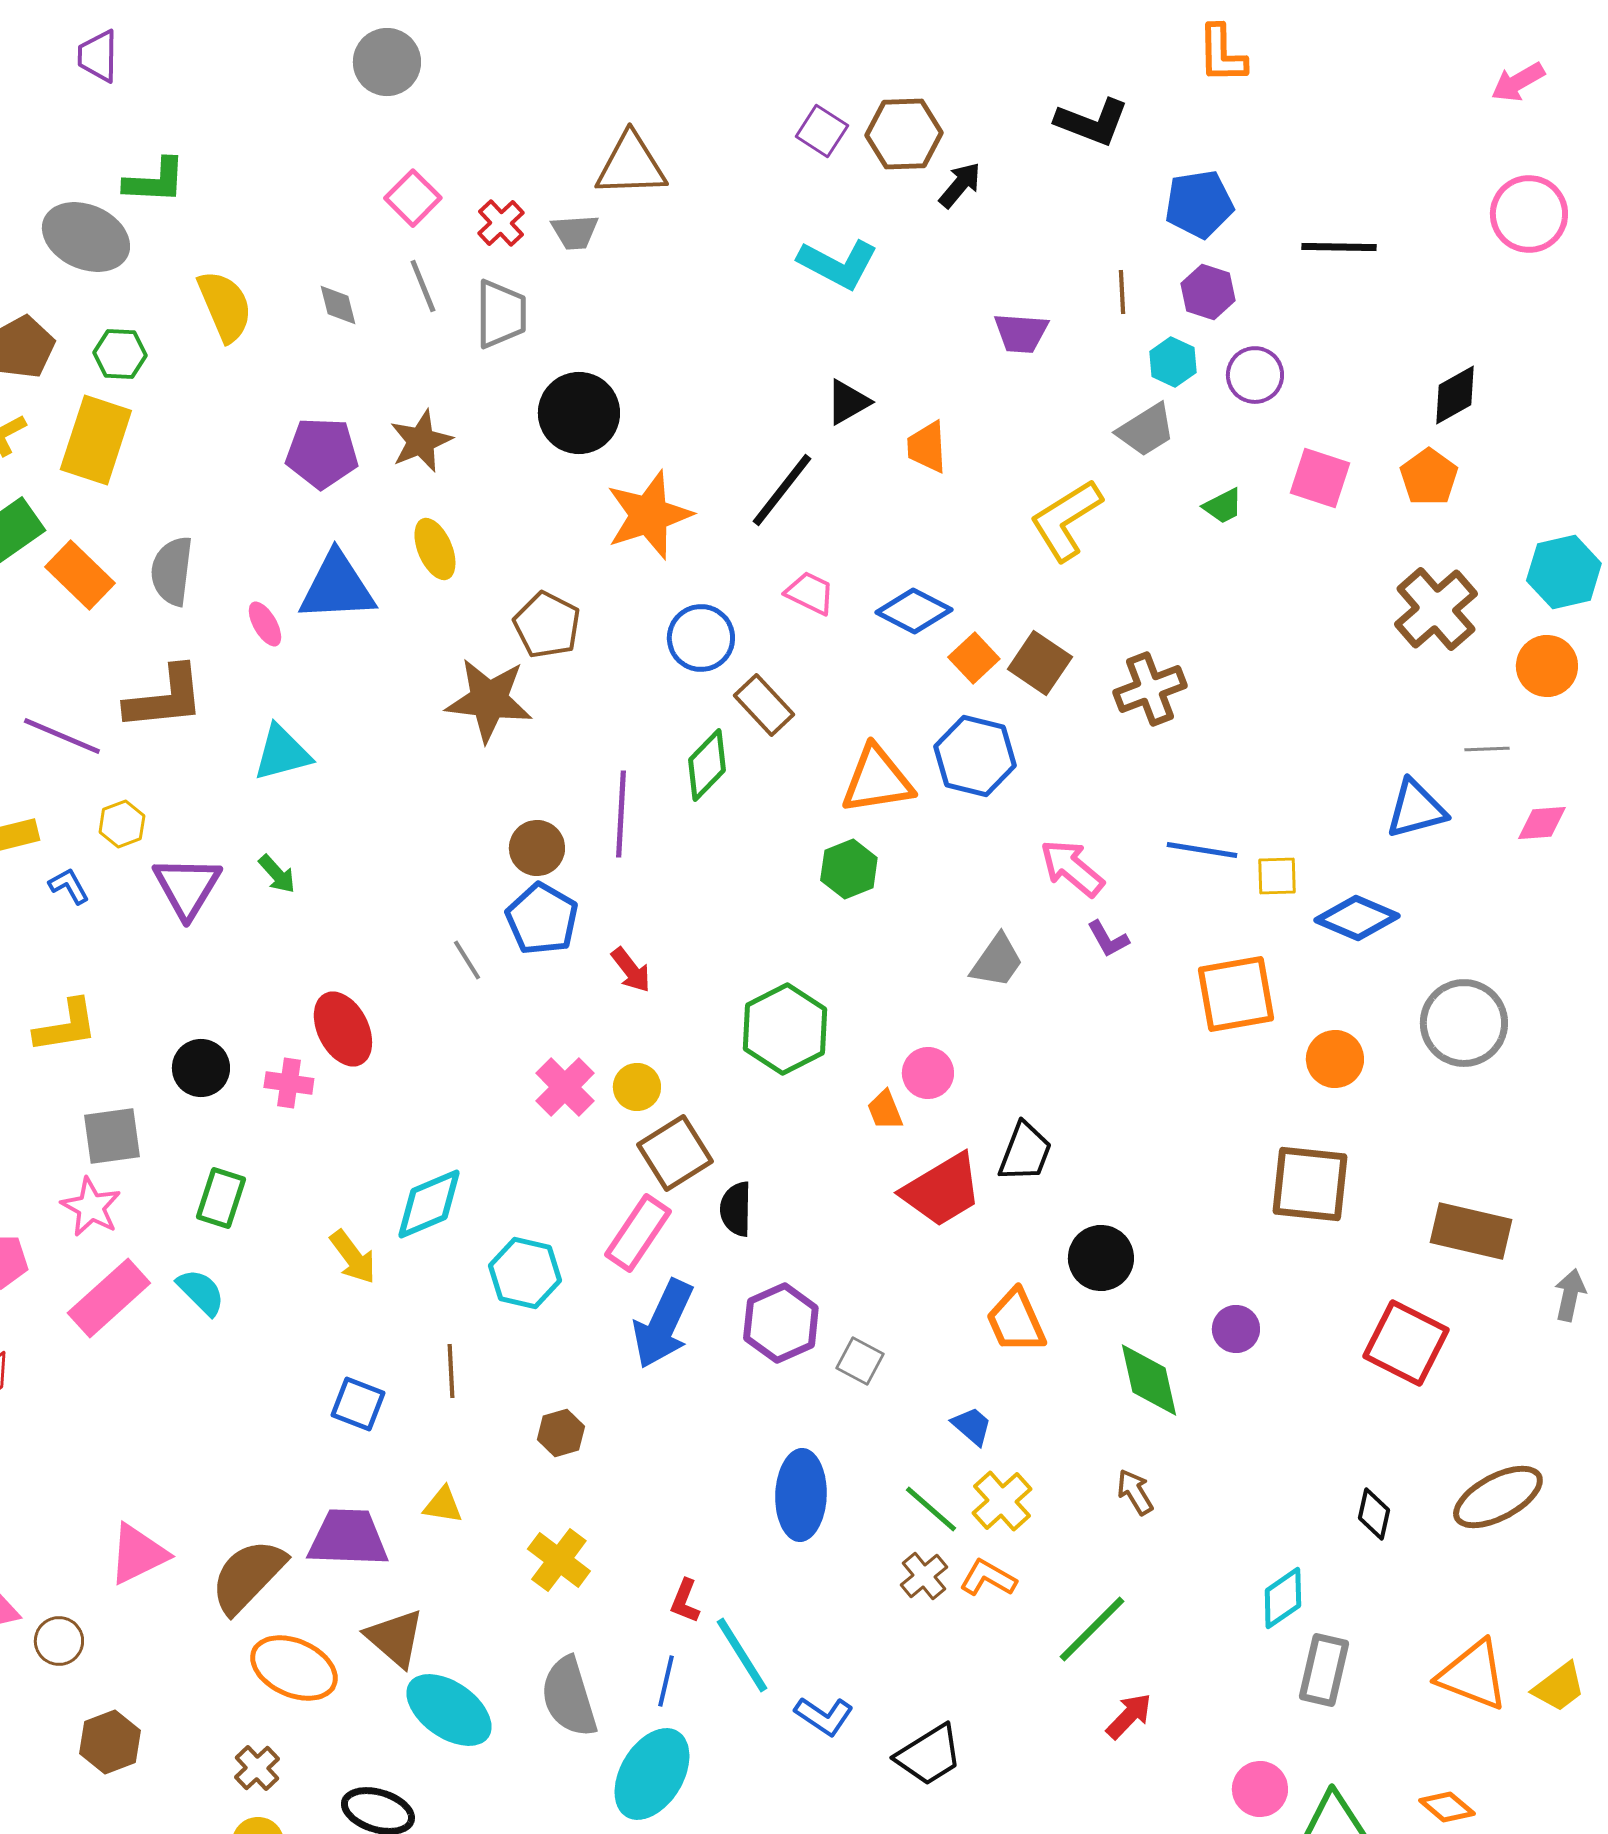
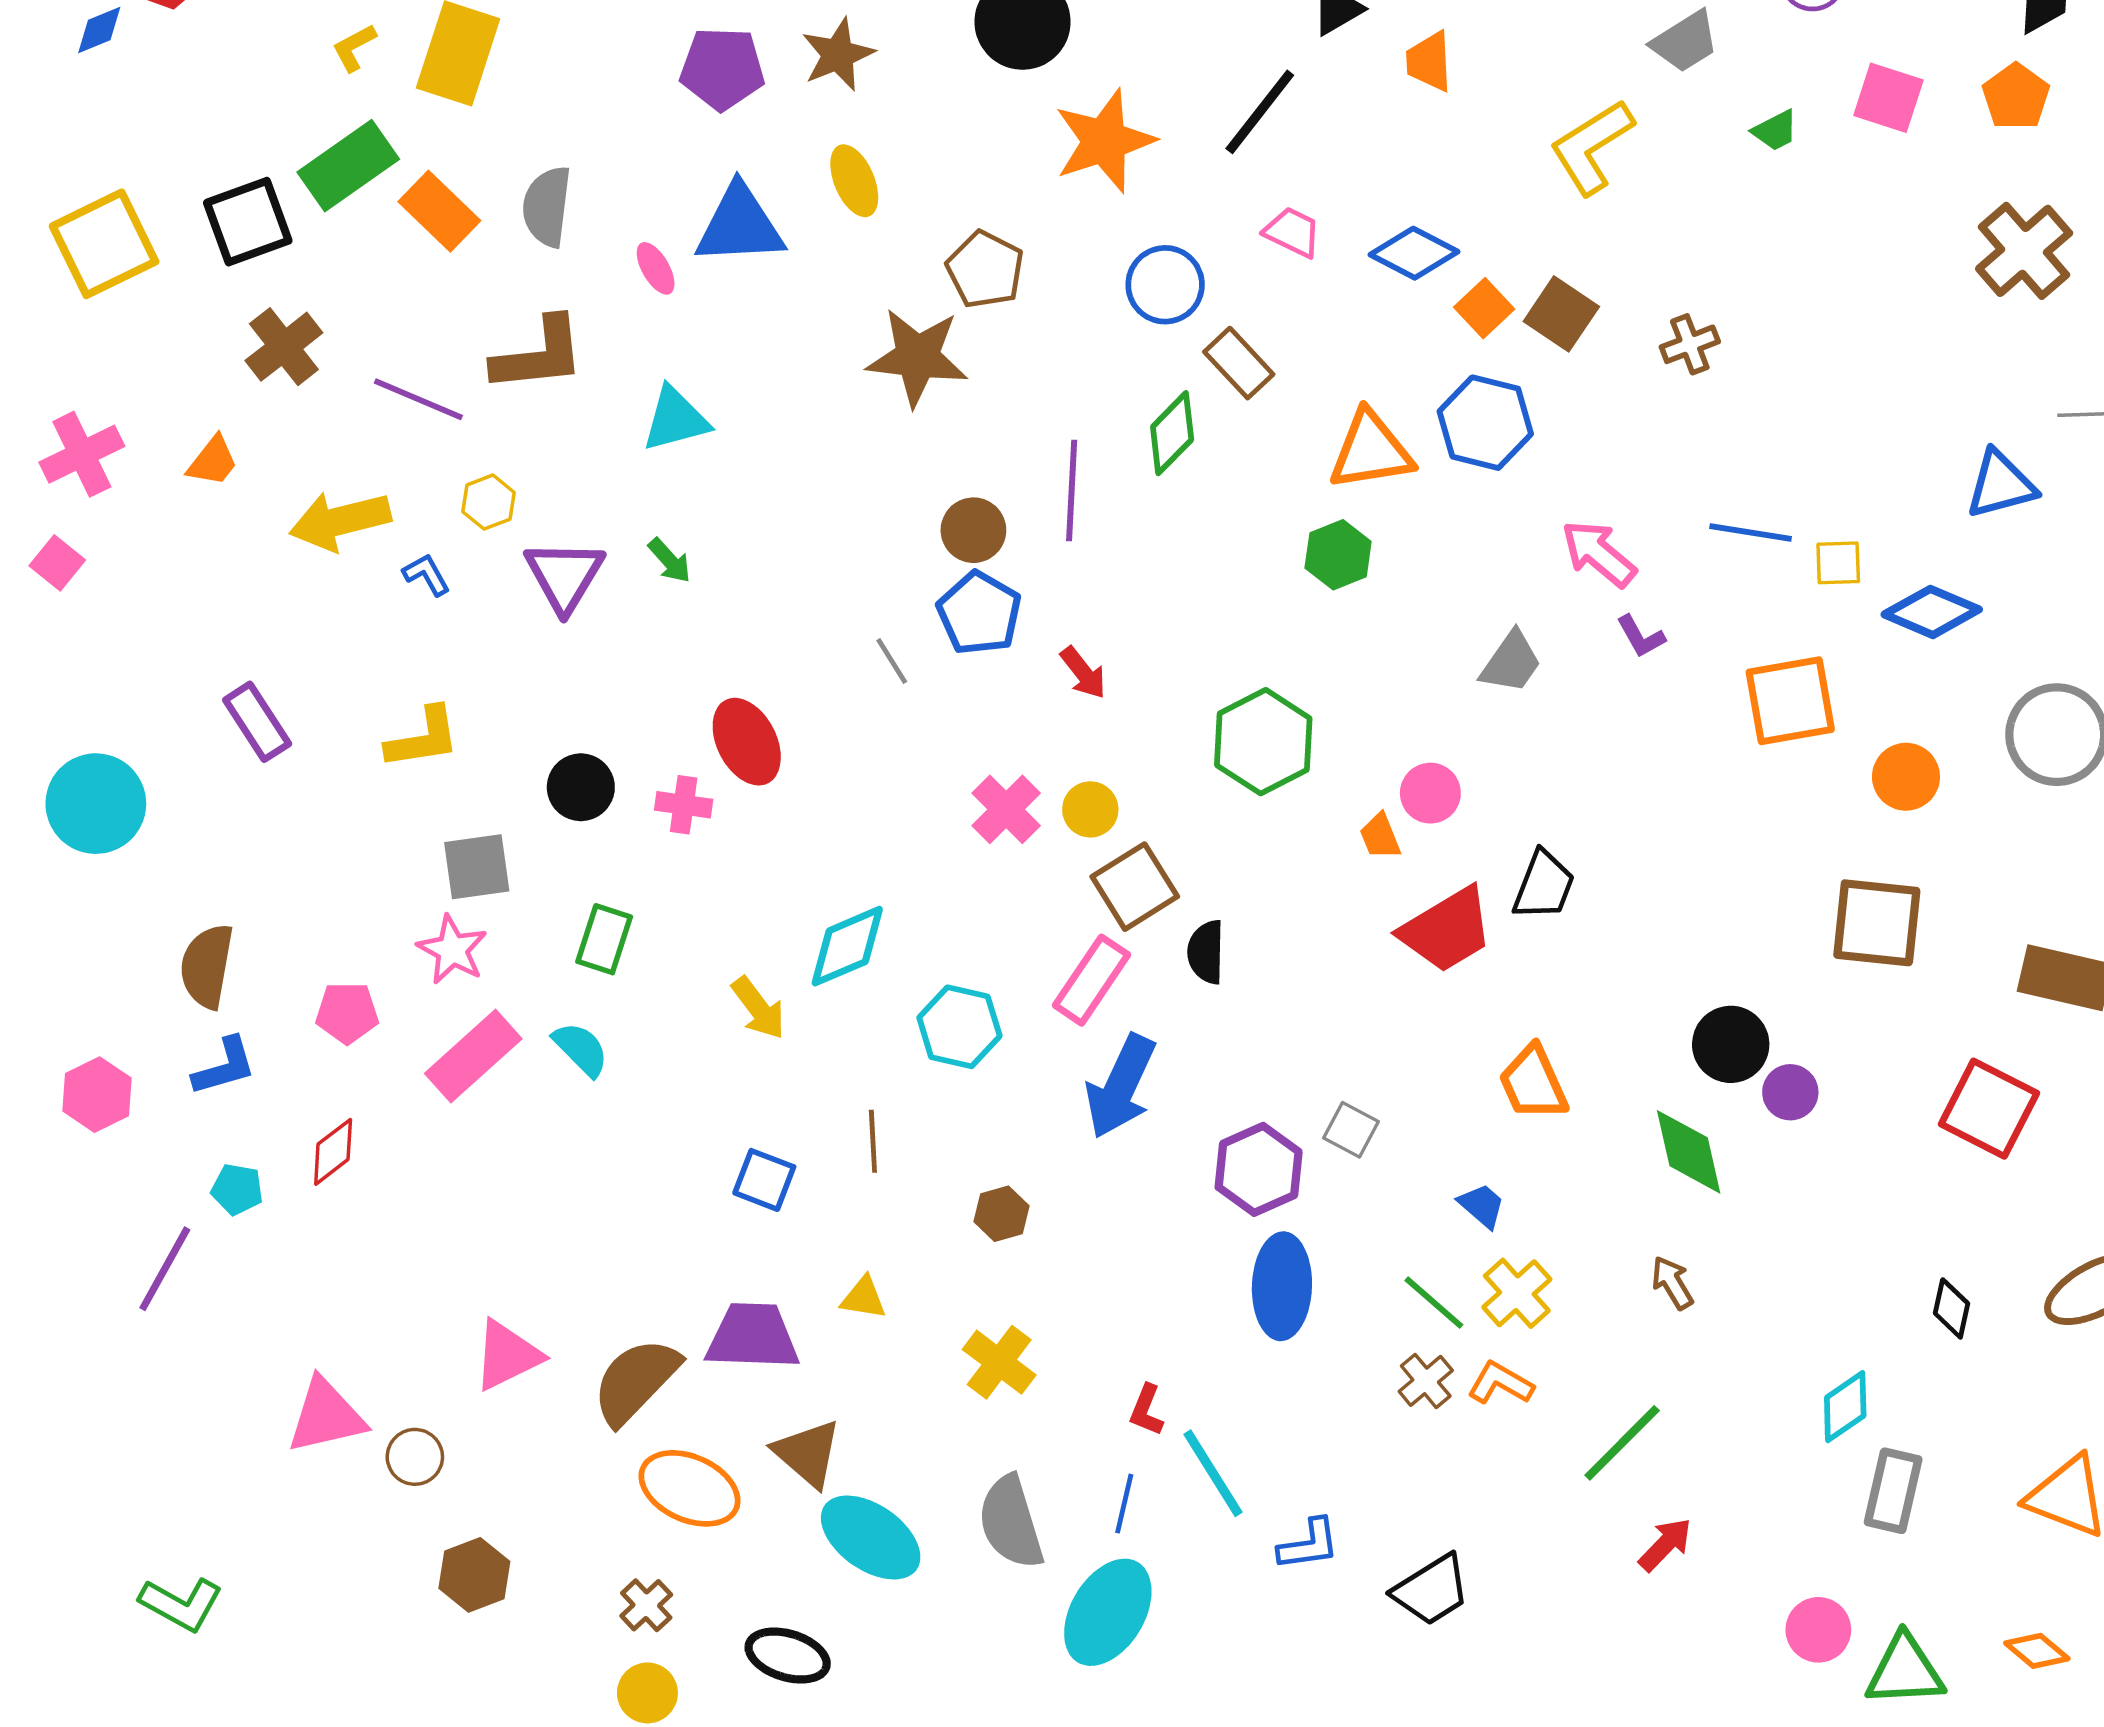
brown cross: (1150, 689) -> (1690, 344), size x0.7
black circle: (1101, 1258) -> (1731, 1044), moved
purple hexagon: (781, 1323) -> (1259, 1169), moved
blue L-shape: (824, 1716) -> (1309, 1545), turned -42

